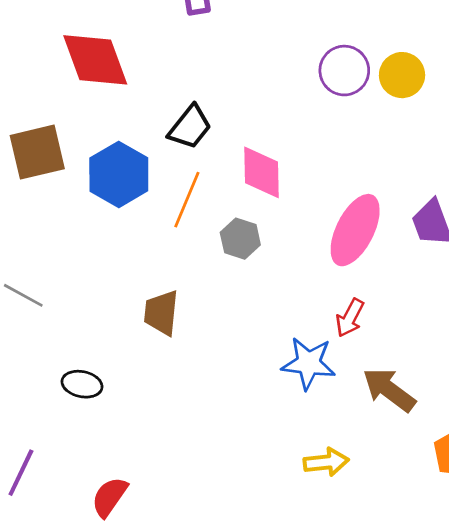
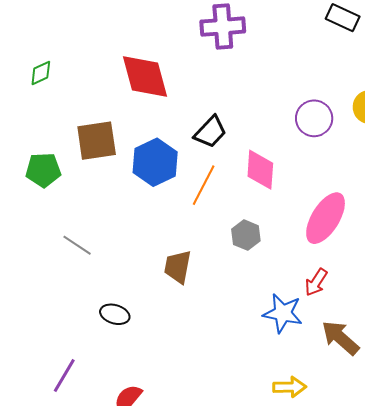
purple circle: (344, 71) -> (314, 118), moved
gray hexagon: (240, 239) -> (246, 235), moved

